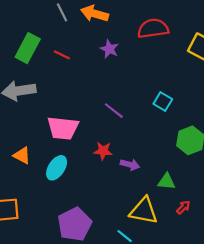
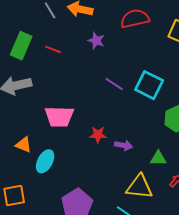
cyan square: (163, 102) -> (149, 85), size x1.6
purple line: (114, 111) -> (114, 84), moved
cyan ellipse: (57, 168) -> (45, 161), moved

